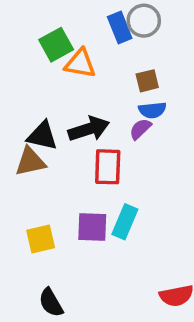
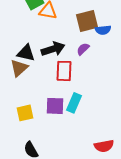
brown square: (147, 81) -> (87, 21), size x1.6
blue semicircle: (152, 110) -> (103, 30), moved
brown triangle: (30, 162) -> (19, 68), turned -30

